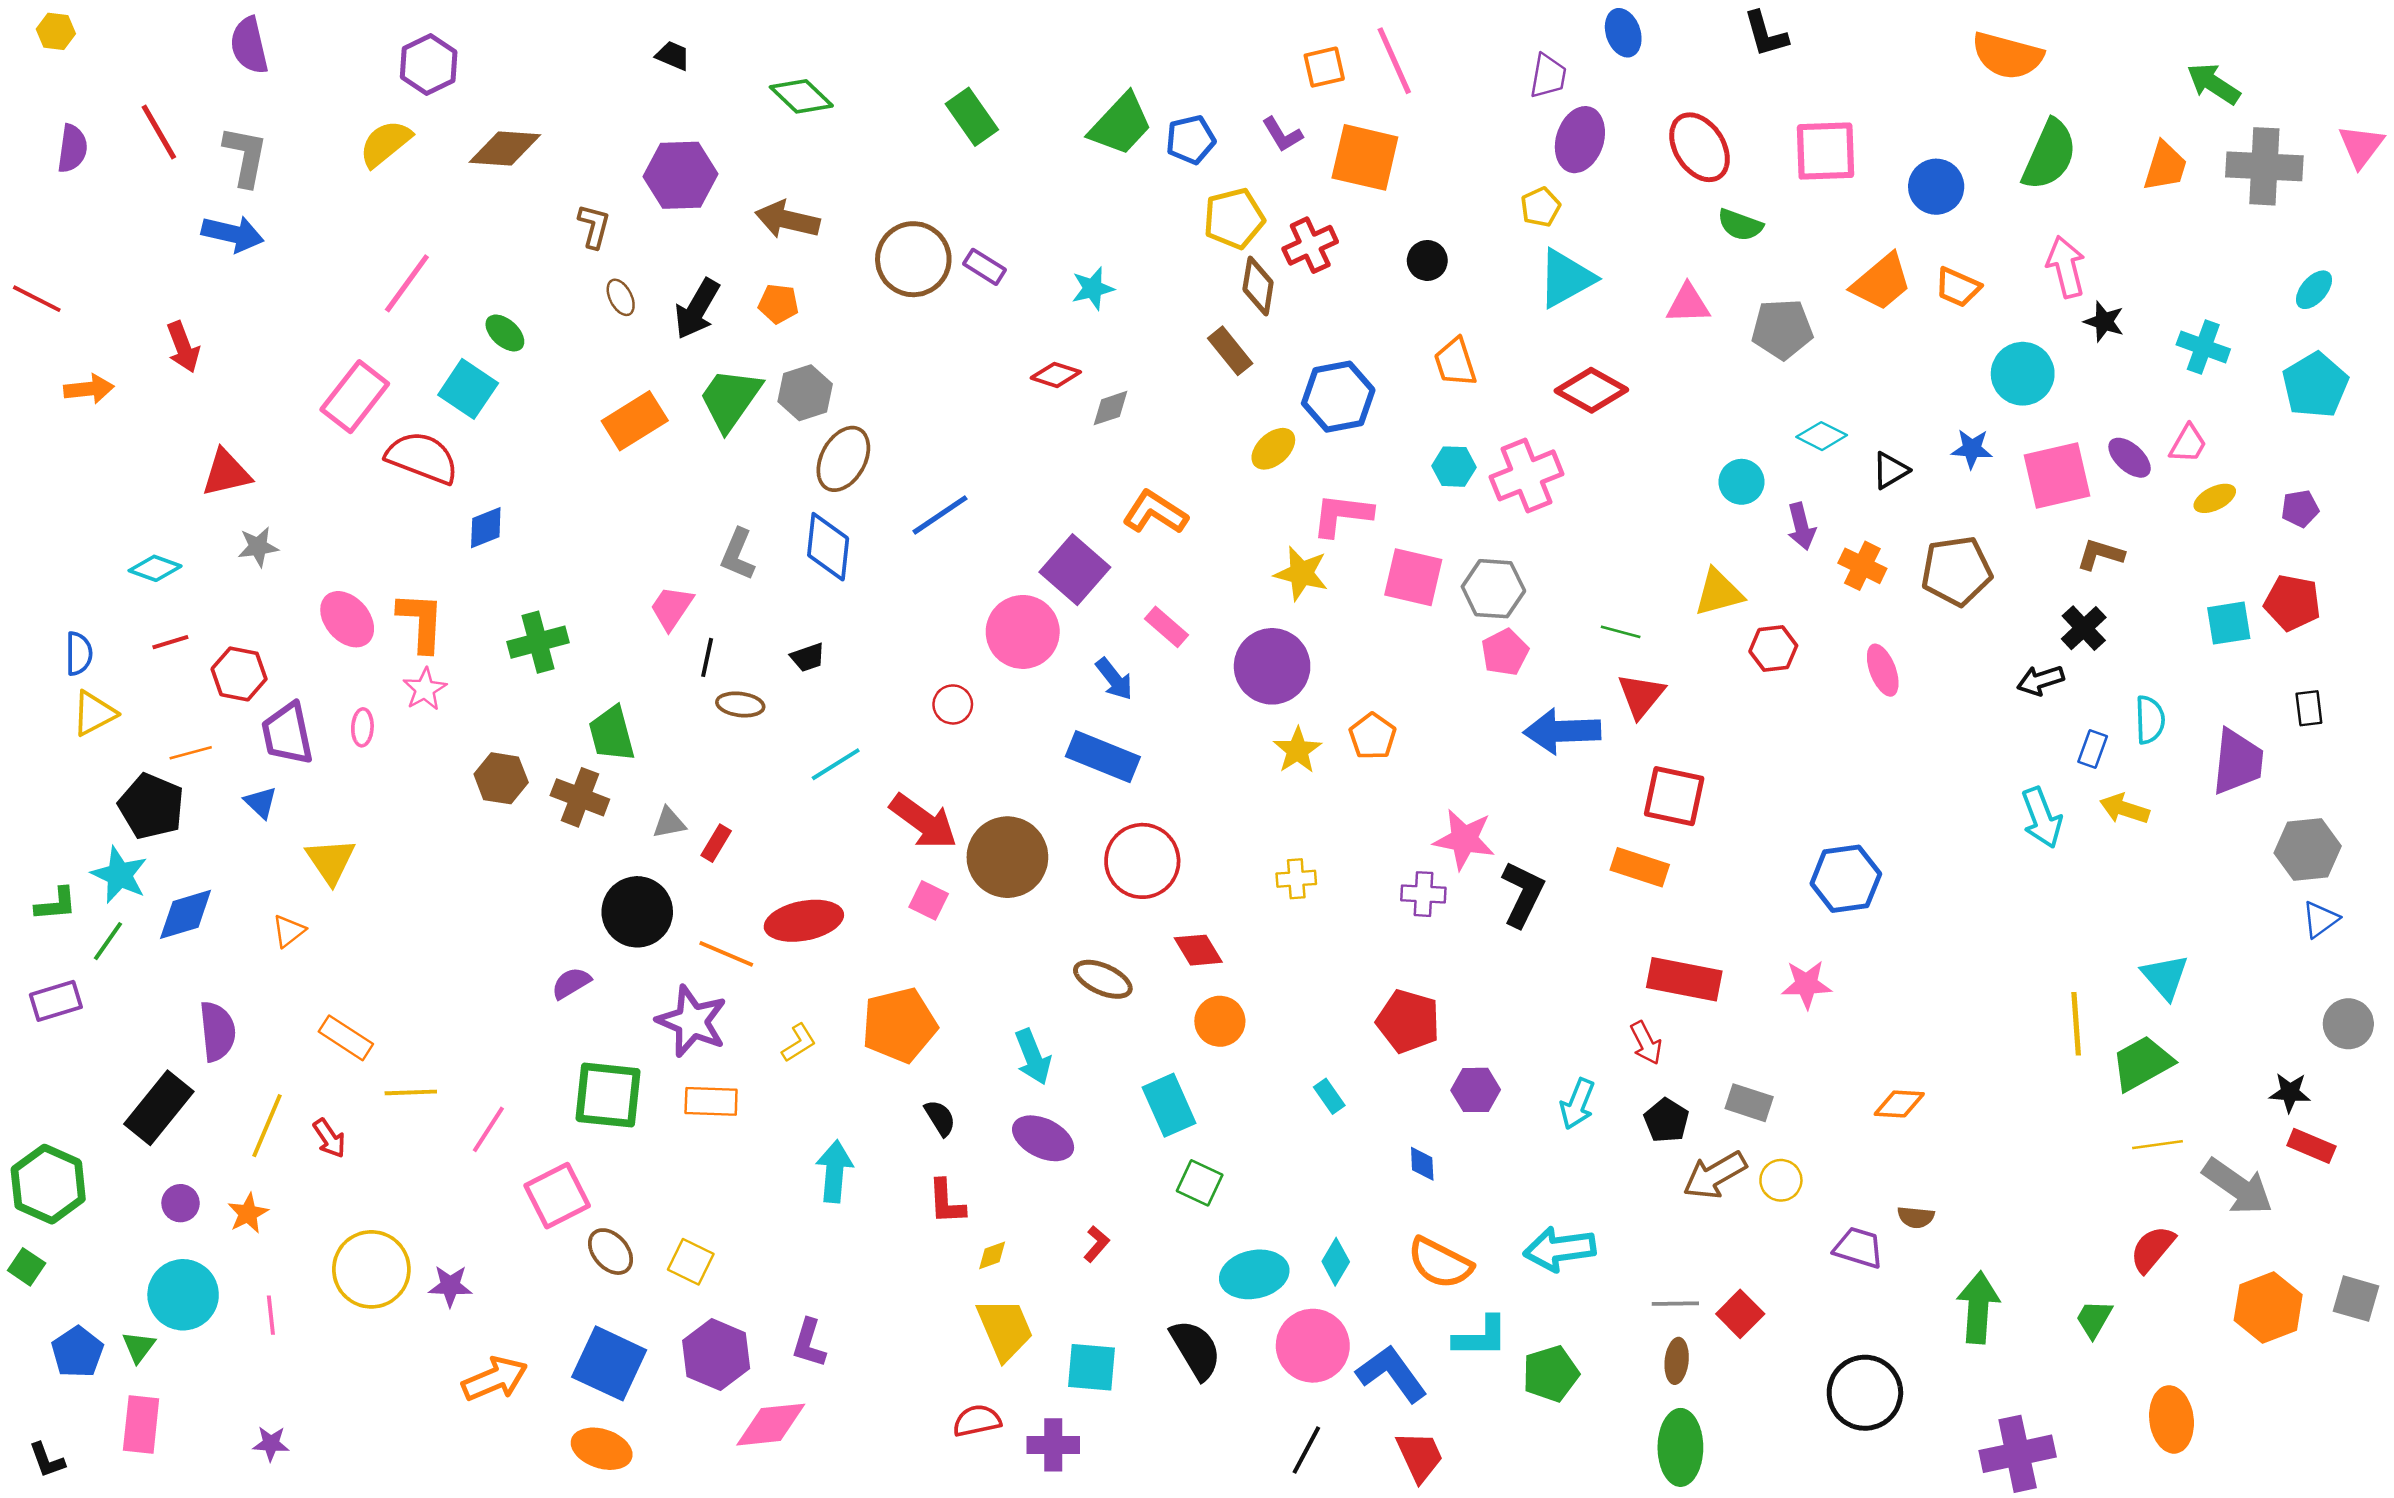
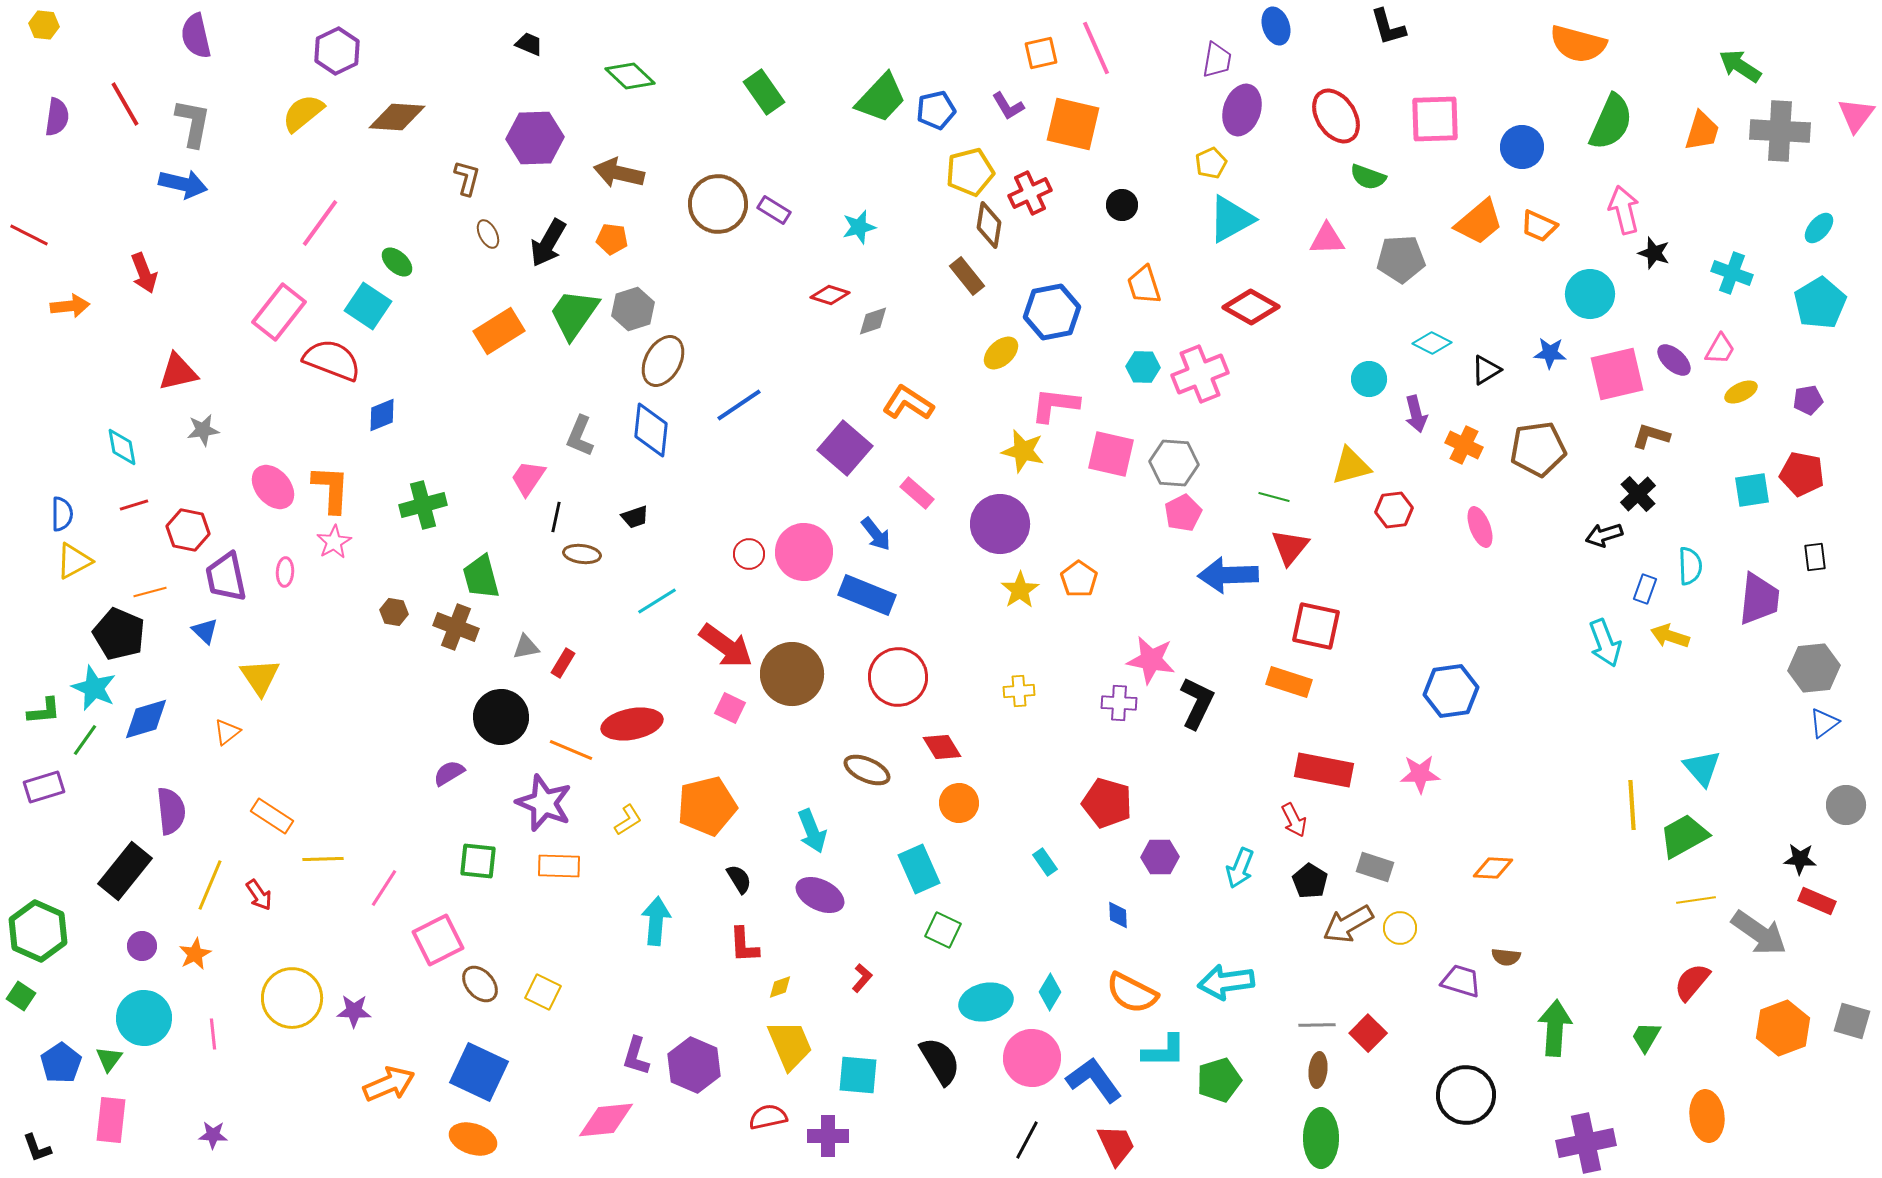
cyan diamond: (155, 568) -> (122, 447), turned 60
pink circle: (1023, 632) -> (804, 552), moved
brown hexagon: (501, 778) -> (394, 612), size x0.7
green square: (608, 1095) -> (478, 861), size x0.7
purple hexagon: (716, 1355) -> (694, 1065), moved

